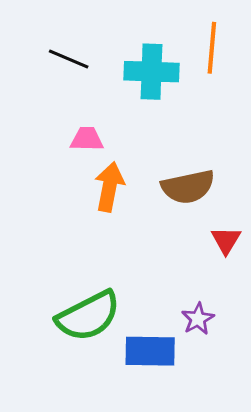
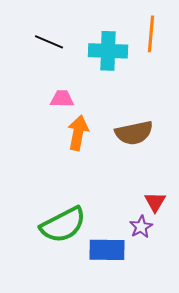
red triangle: (226, 240) -> (155, 202), moved

